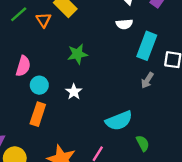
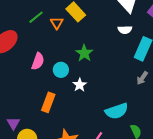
green star: (78, 54) -> (84, 53), turned -30
cyan circle: (39, 85) -> (61, 70), moved

